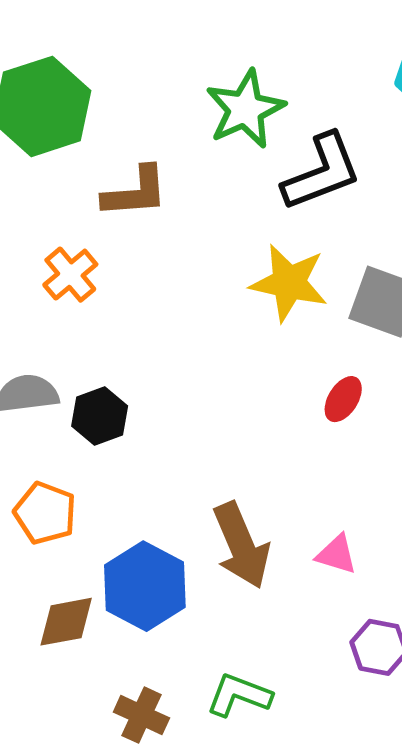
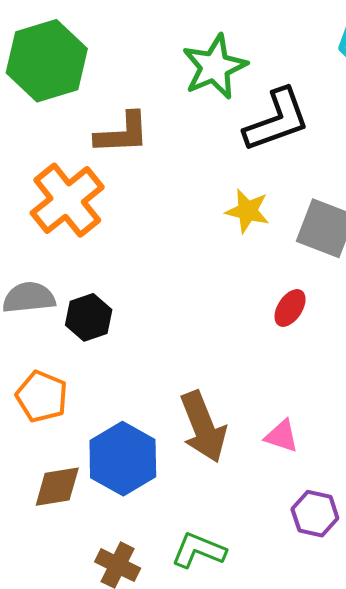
orange cross: (70, 275) -> (67, 200), size x1.6
yellow star: (289, 283) -> (247, 211), size x0.7

